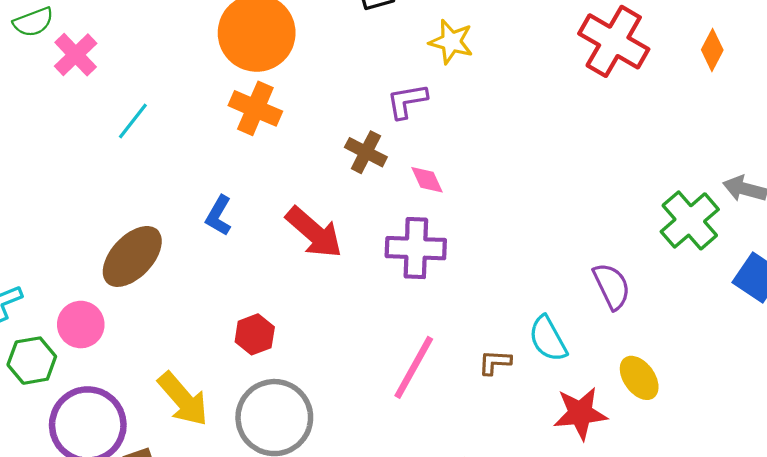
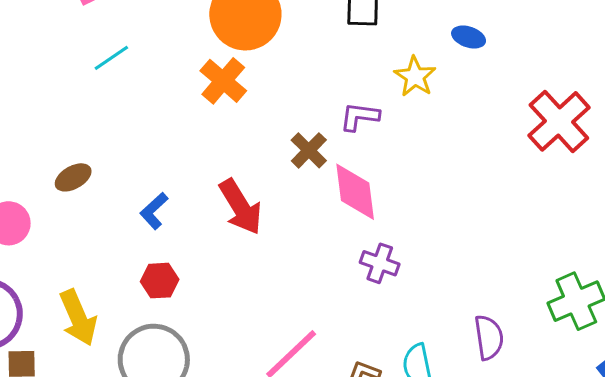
pink diamond: (427, 180) -> (355, 192), size x1.8
blue L-shape: (219, 216) -> (154, 211), moved
purple cross: (416, 248) -> (380, 263), moved, size x0.7
brown ellipse: (132, 256) -> (73, 177), size x0.6

